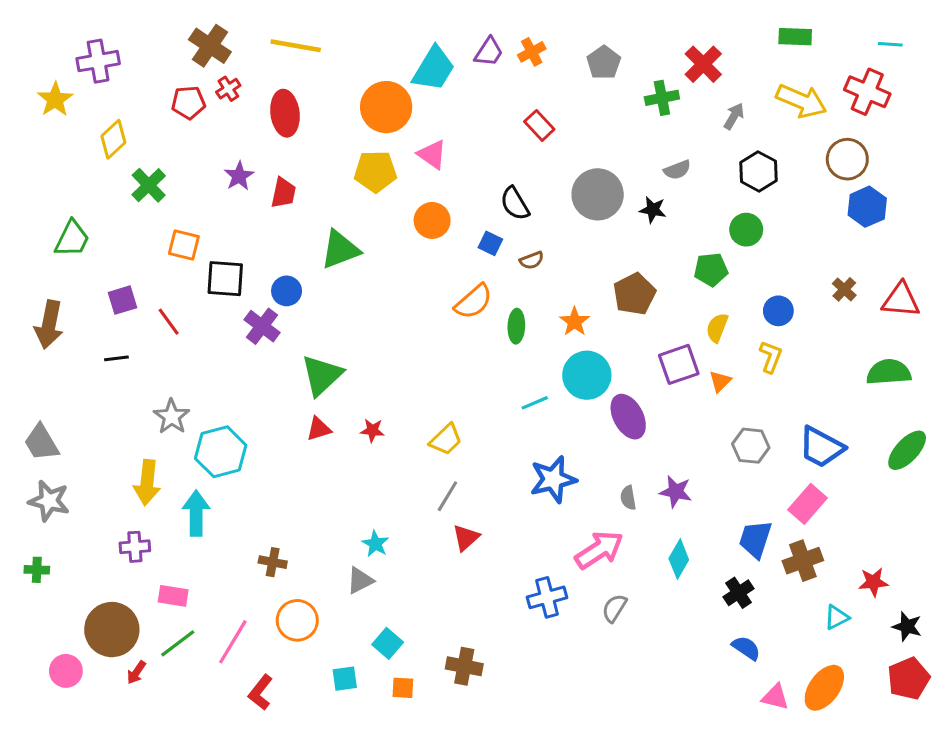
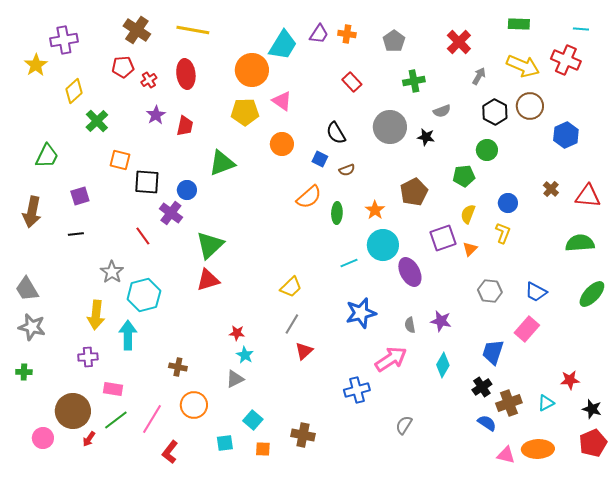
orange cross: (532, 52) -> (347, 34), turned 36
red cross: (228, 89) -> (149, 80), moved
green cross: (662, 98) -> (414, 81), moved
brown circle: (847, 159) -> (530, 106), moved
red line: (169, 322) -> (143, 236), moved
red triangle: (319, 429) -> (208, 280), size x1.4
red star: (372, 430) -> (237, 333), moved
blue trapezoid: (821, 447) -> (536, 292), size x0.7
brown cross: (803, 561) -> (509, 403), moved
gray semicircle: (614, 608) -> (404, 425), moved
orange ellipse: (824, 688) -> (538, 449), turned 52

